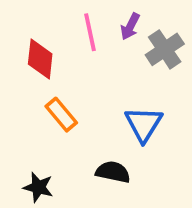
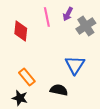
orange rectangle: (61, 115) -> (27, 77), moved

